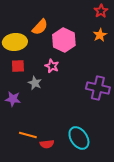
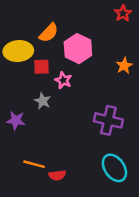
orange star: (100, 35) -> (124, 66), moved
red square: (18, 66) -> (41, 67), moved
purple cross: (98, 88) -> (108, 120), moved
cyan ellipse: (79, 138) -> (114, 168), moved

